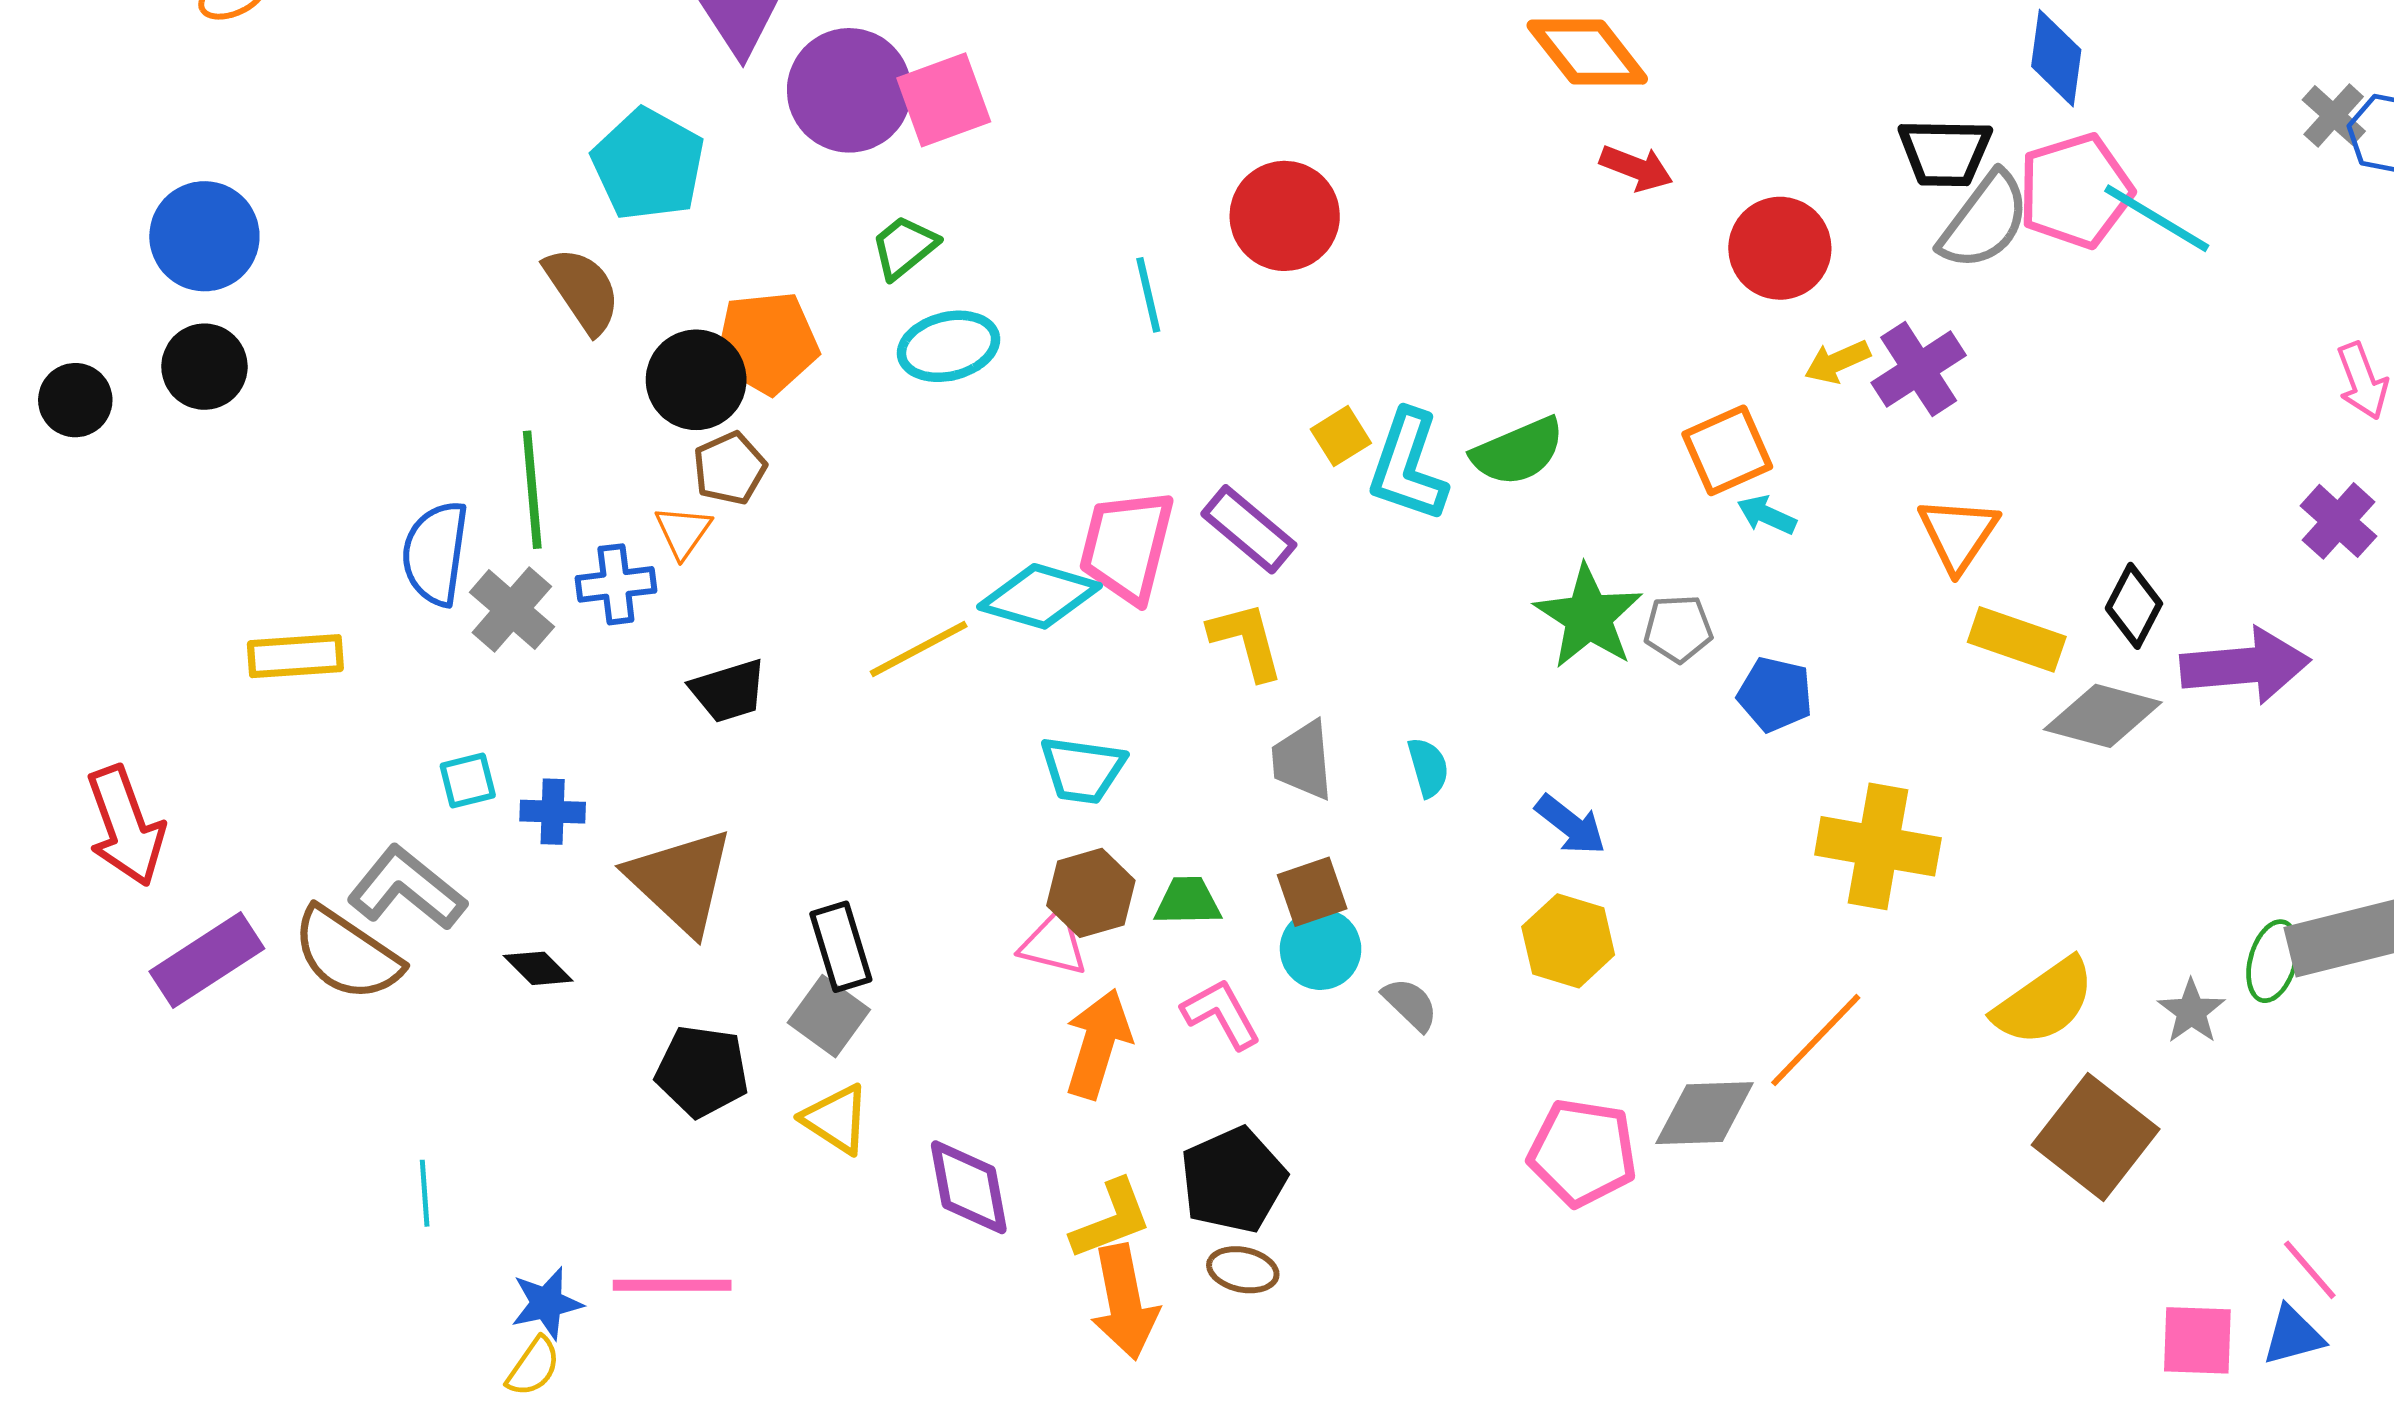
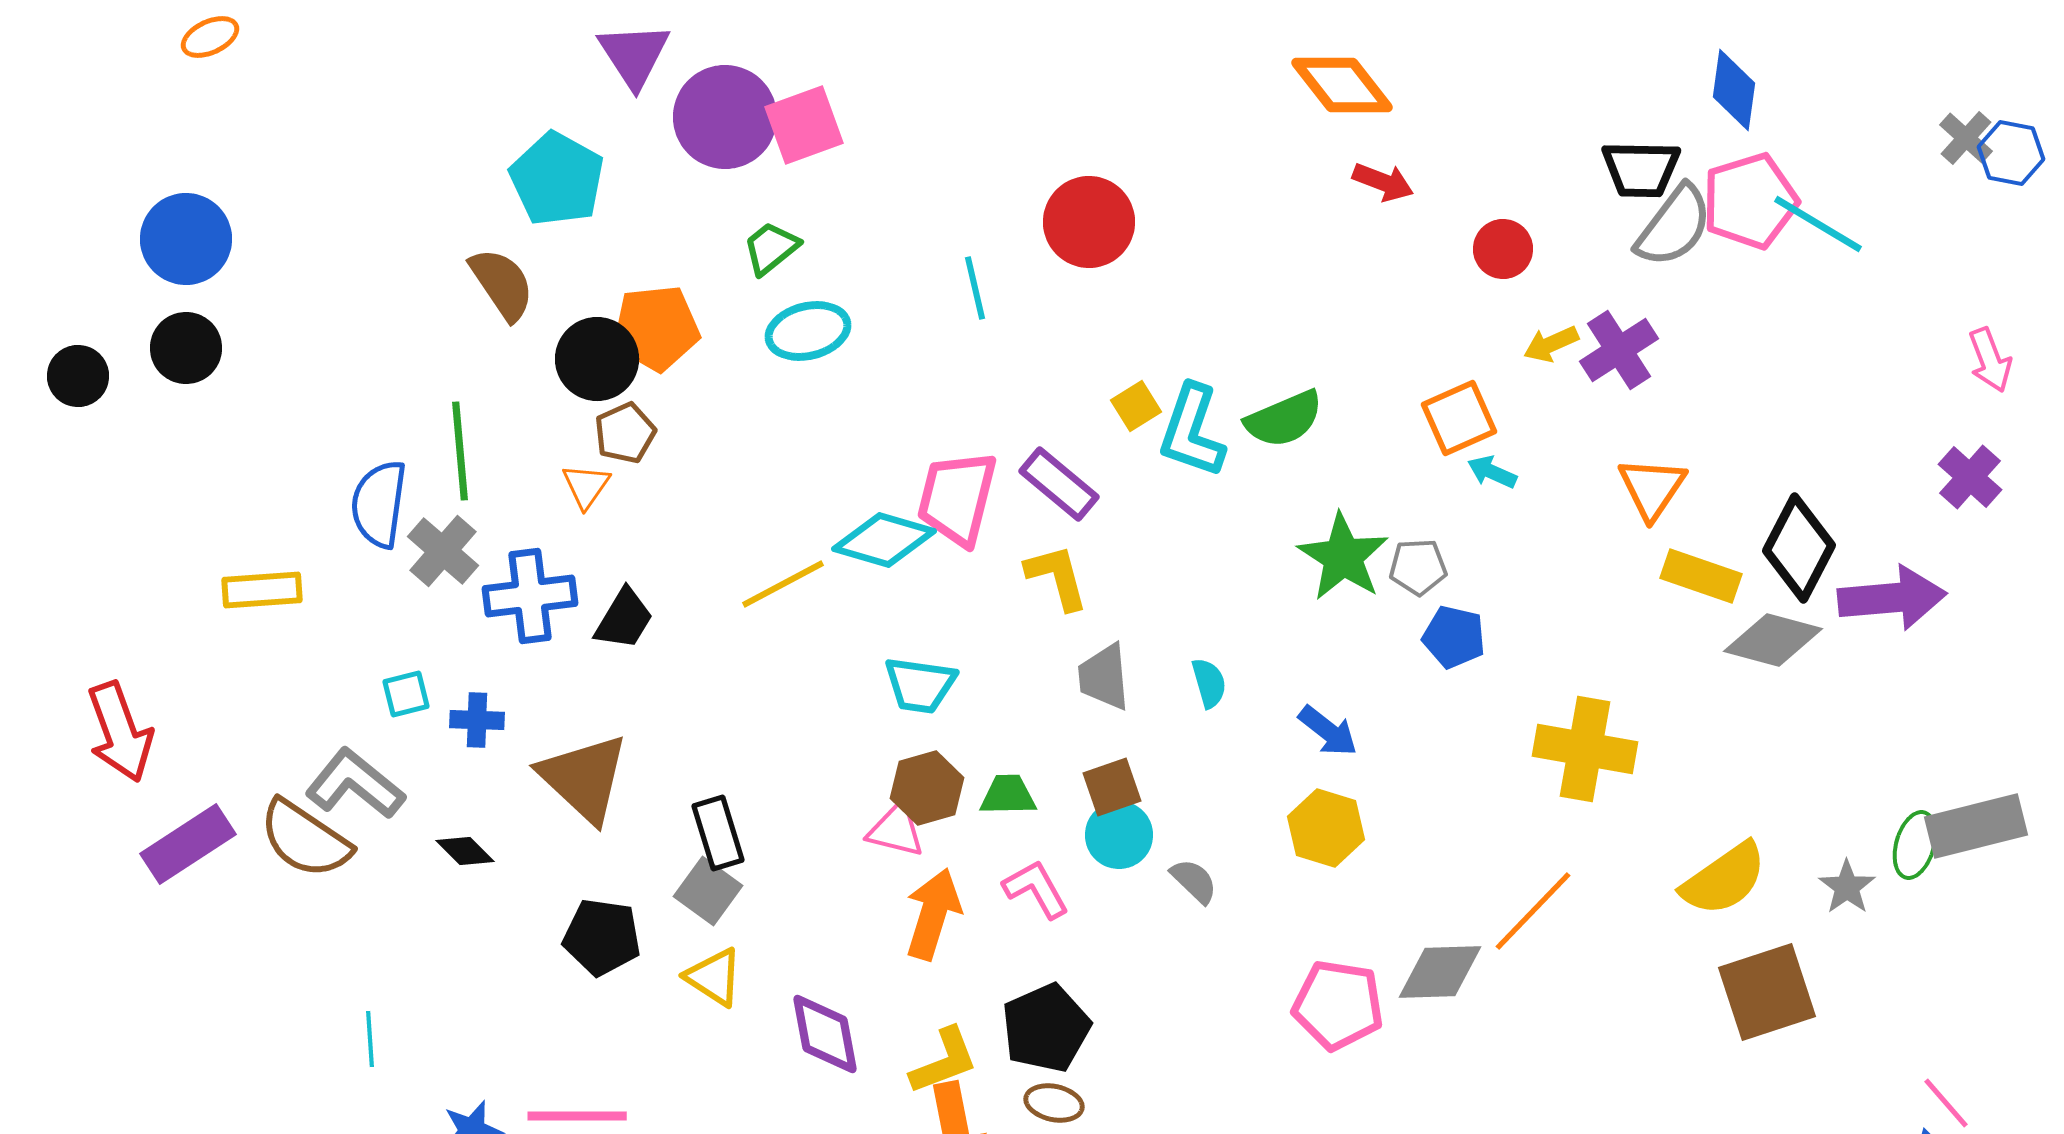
red circle: (1780, 248) -> (1503, 249), size x0.7
blue cross: (616, 584) -> (530, 596), moved, size x1.4
black diamond: (2134, 606) -> (1799, 548), size x1.5
black trapezoid: (728, 691) -> (624, 619), turned -42
blue pentagon: (1775, 694) -> (1454, 637), moved
brown square: (2096, 1137) -> (1767, 992), turned 34

